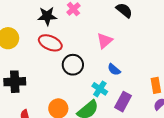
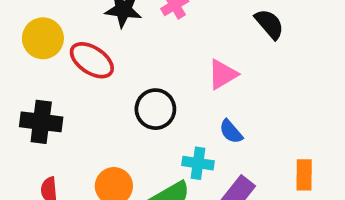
red ellipse: (50, 43) -> (92, 60), moved
cyan cross: (100, 89) -> (198, 163), turned -35

